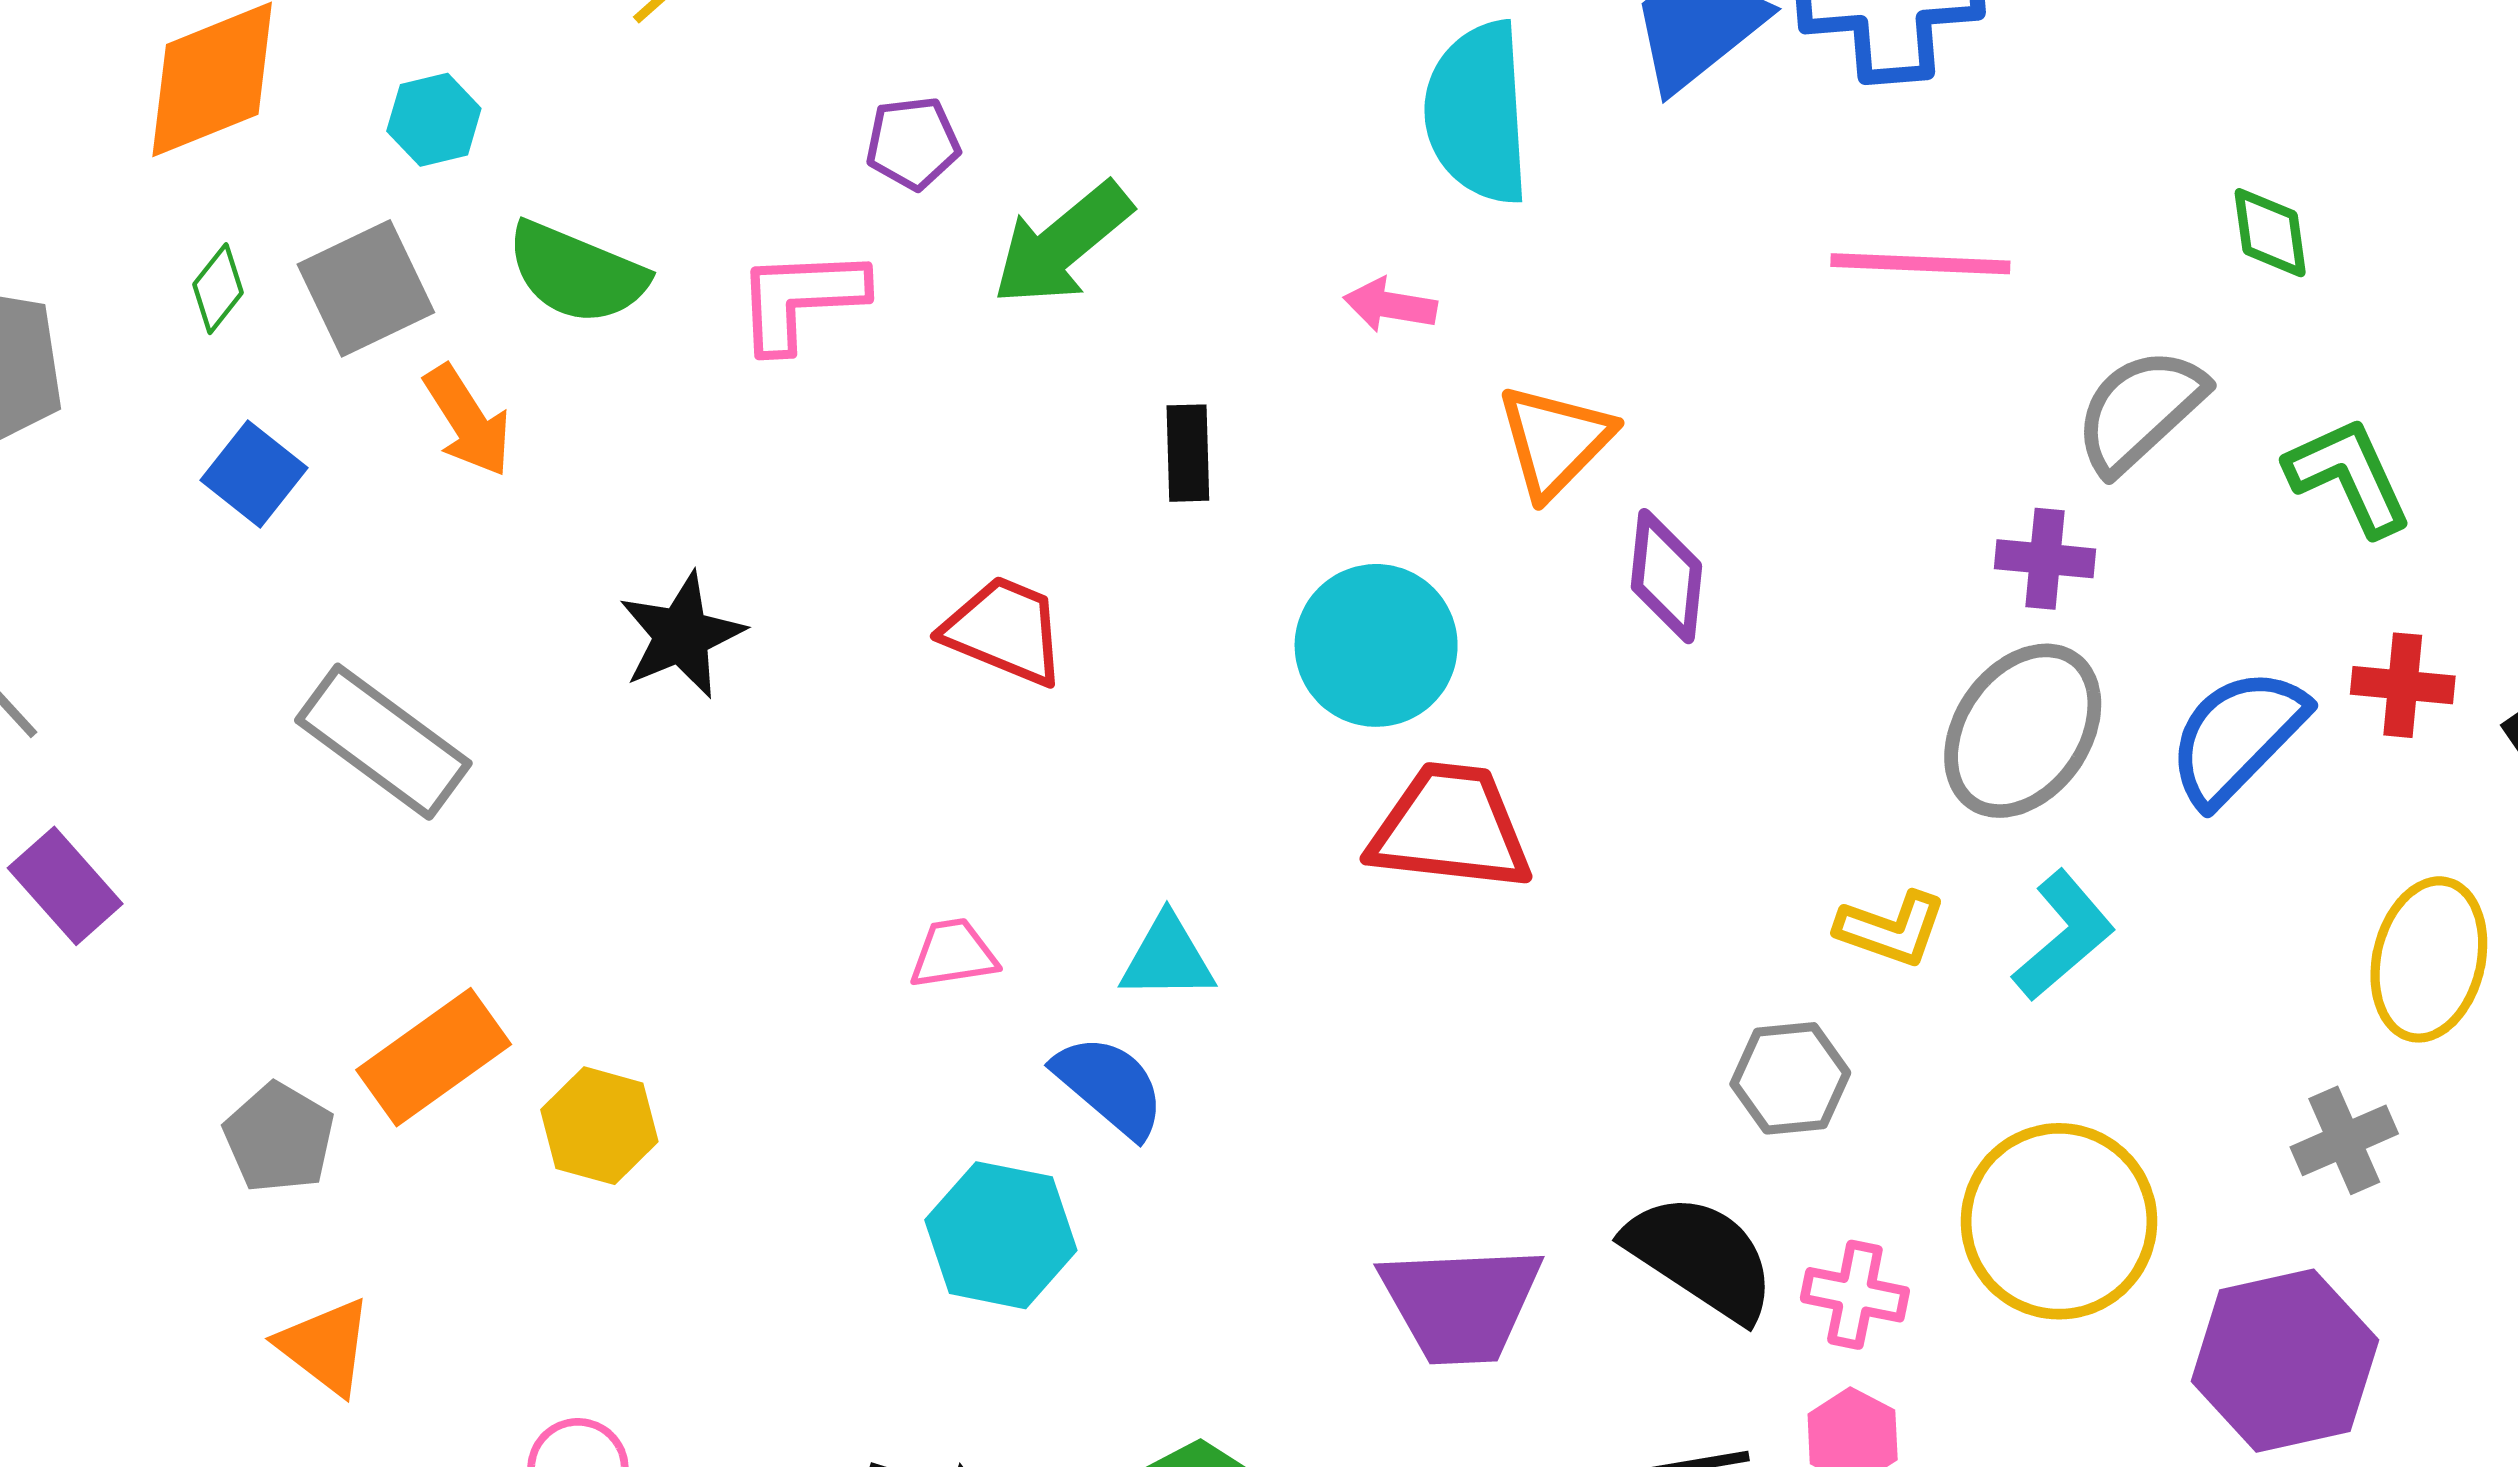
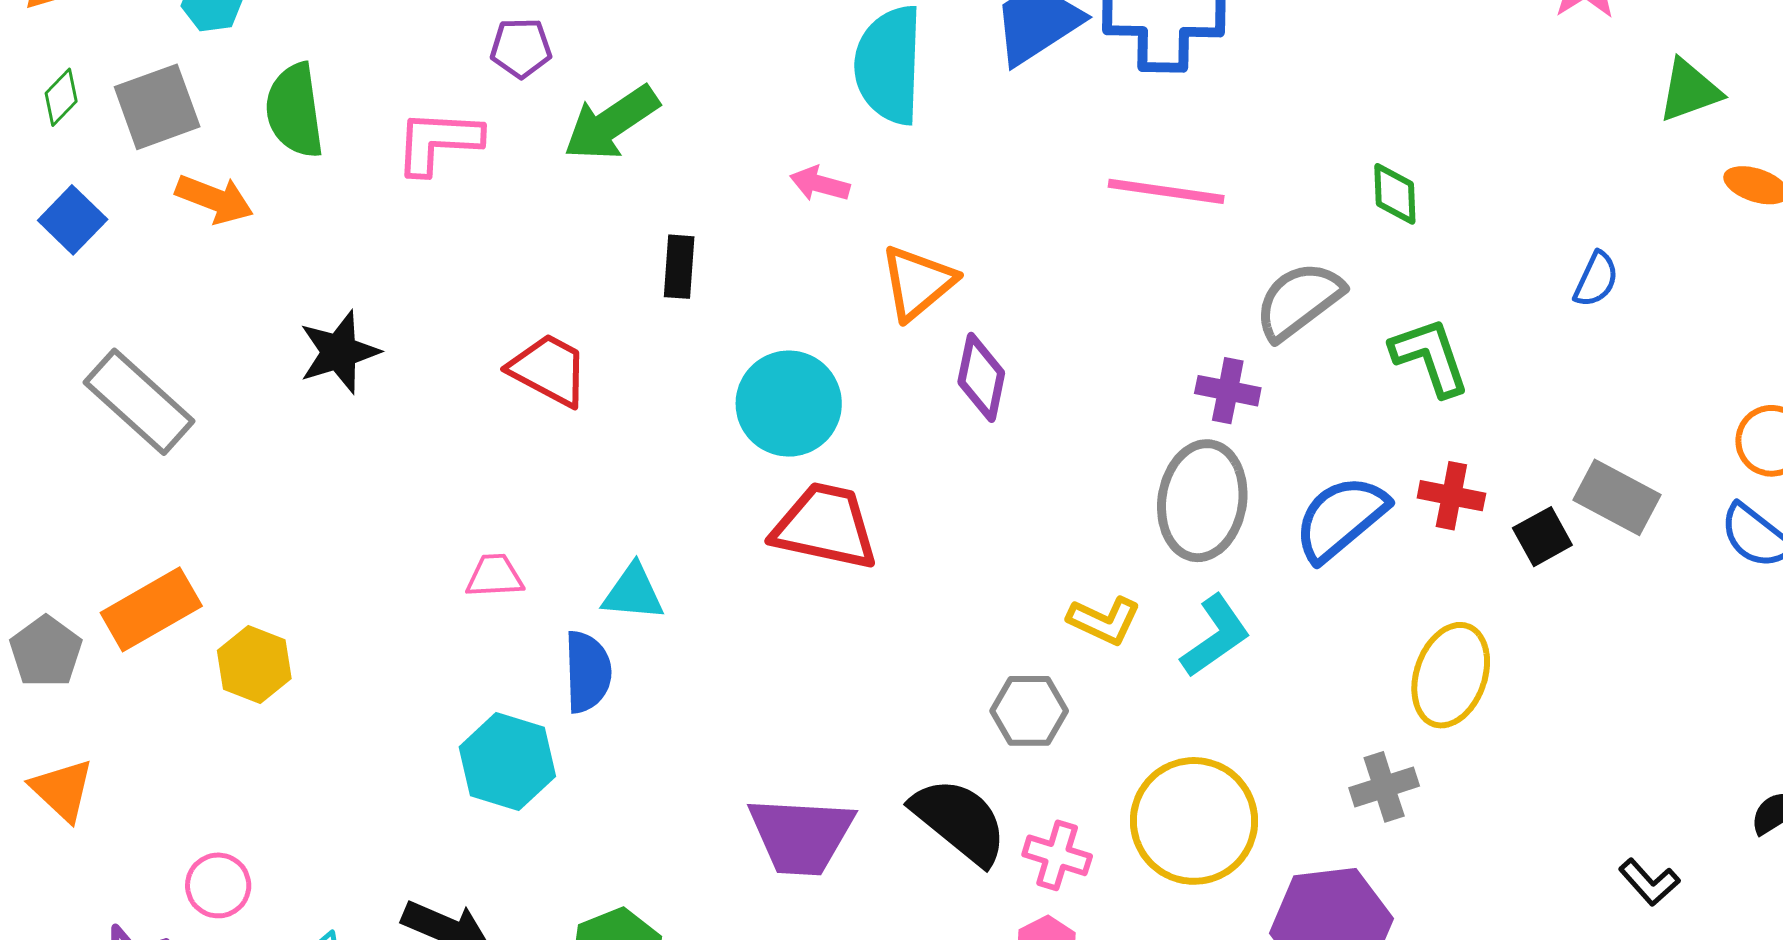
green semicircle: (577, 273) -> (295, 110), turned 54
orange arrow: (468, 421) -> (214, 199), turned -42
gray ellipse: (2023, 731) -> (1202, 501), turned -32
blue semicircle: (1110, 1086) -> (587, 672), turned 42

